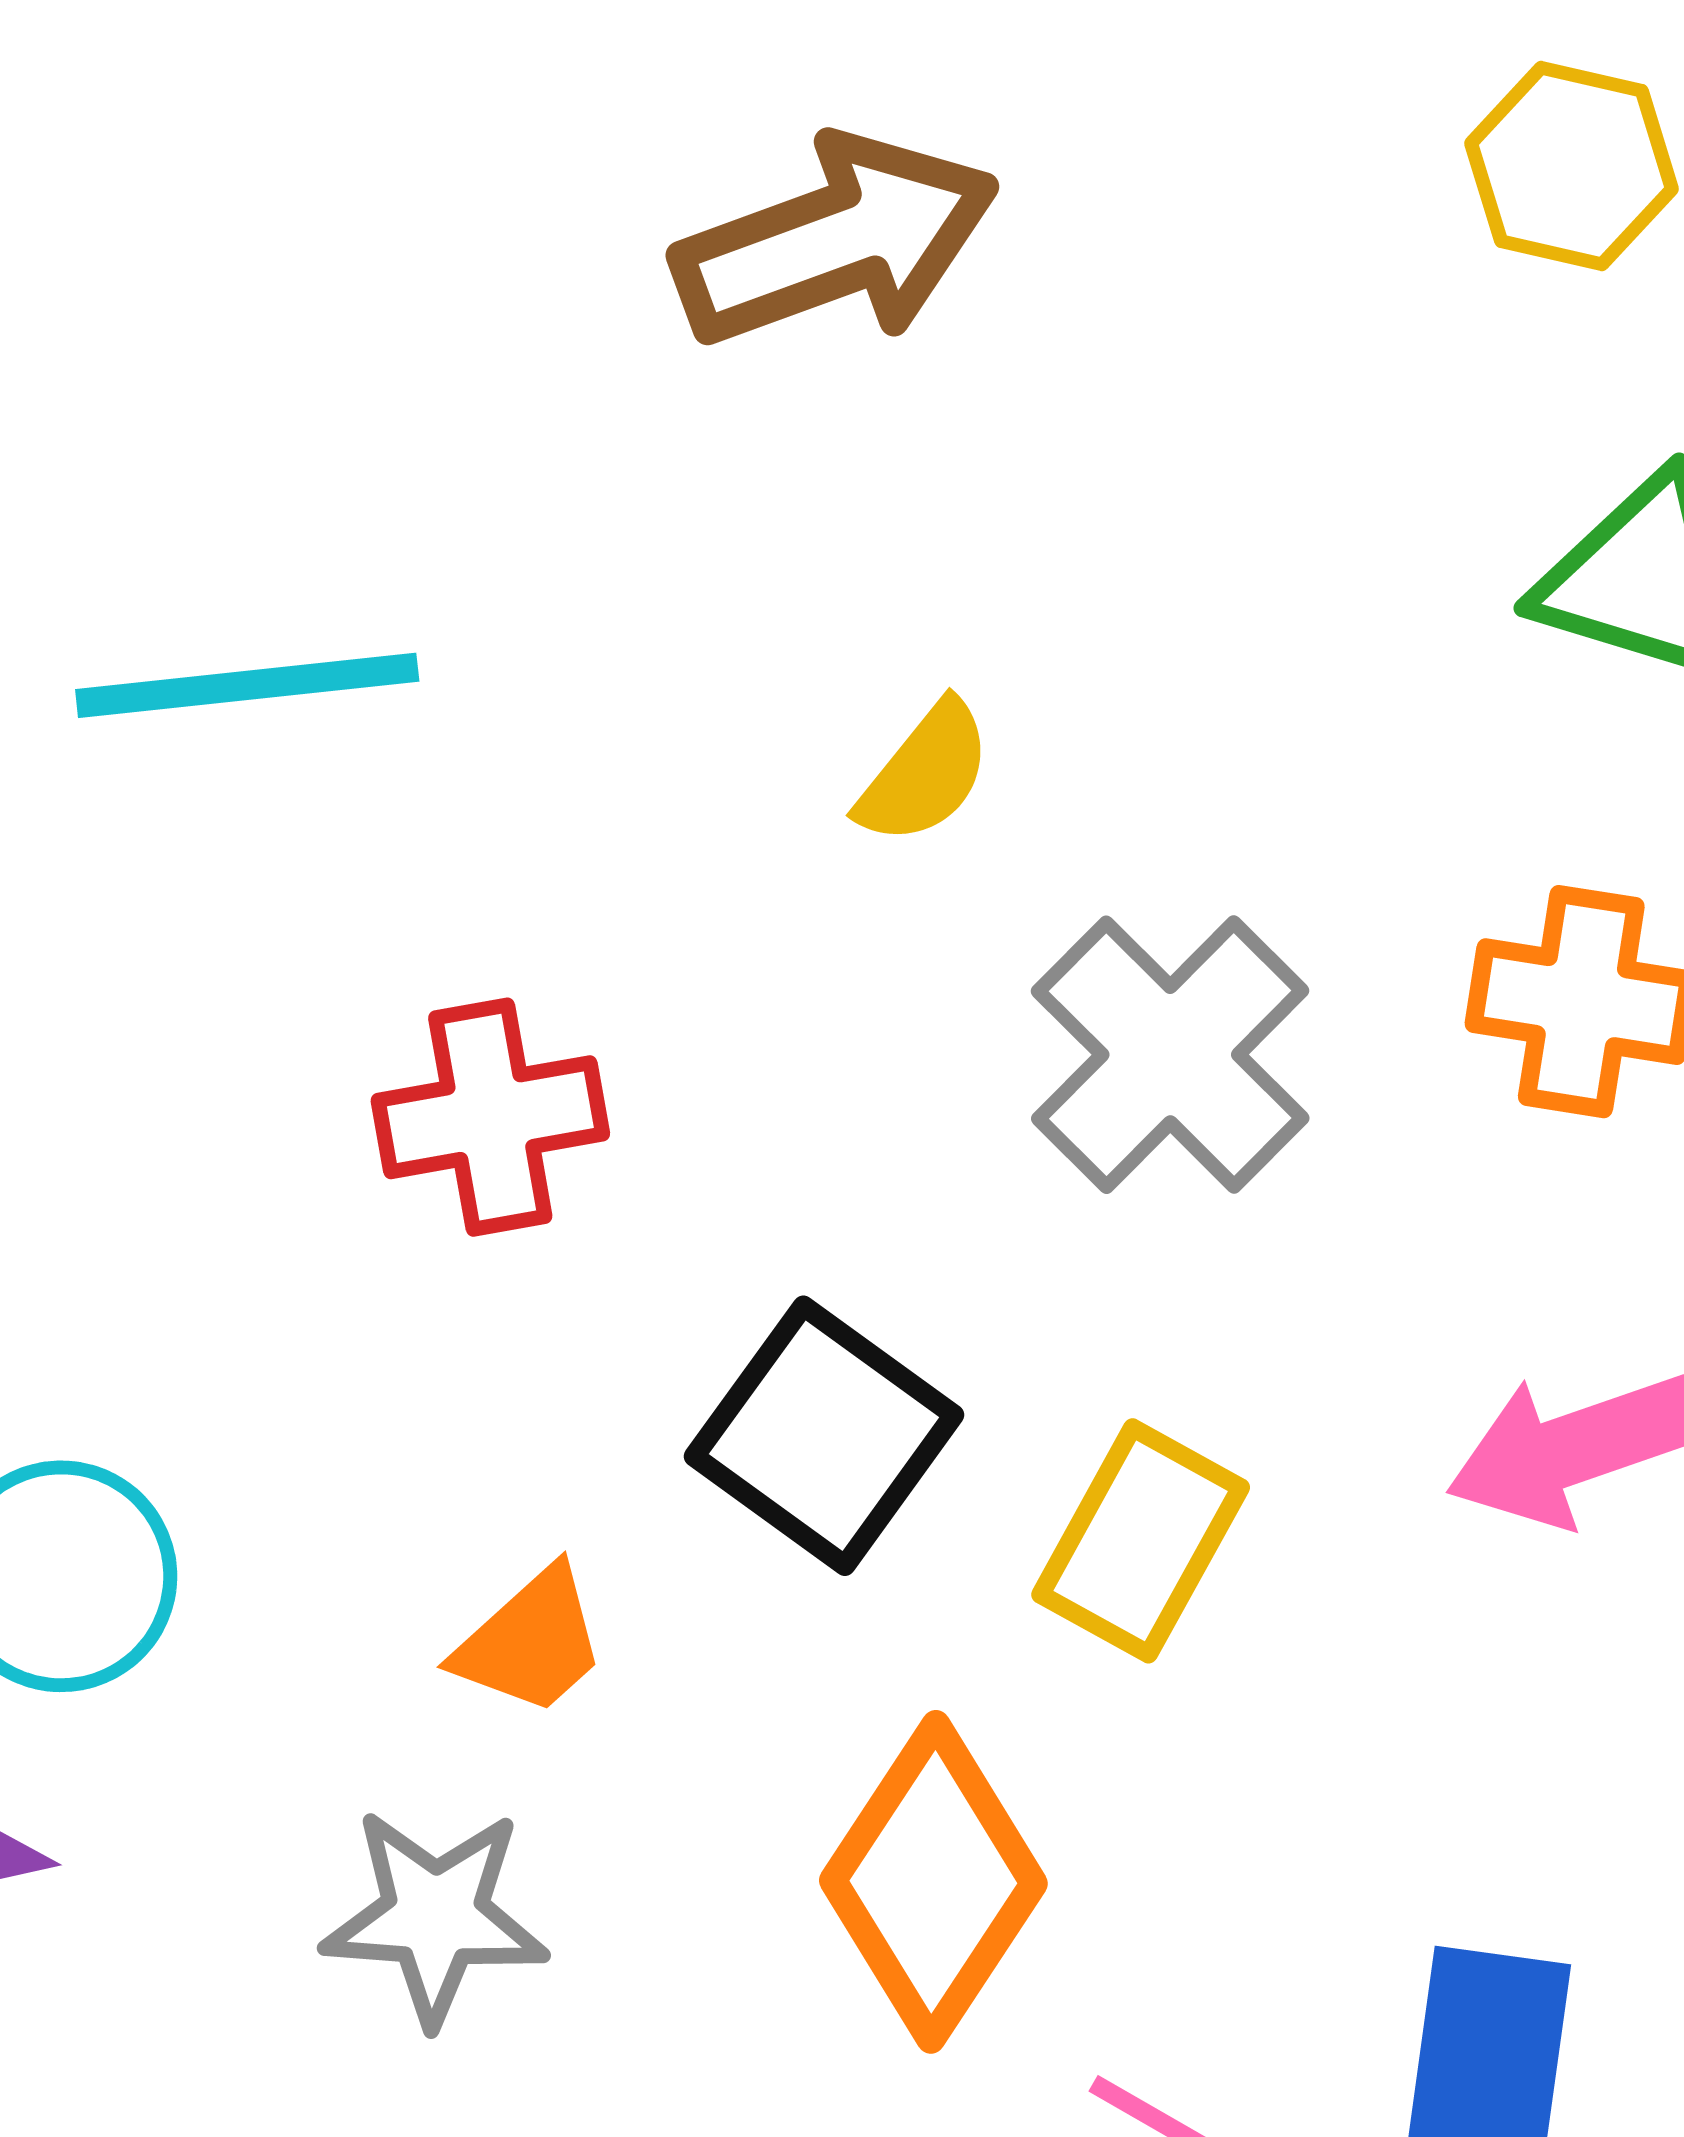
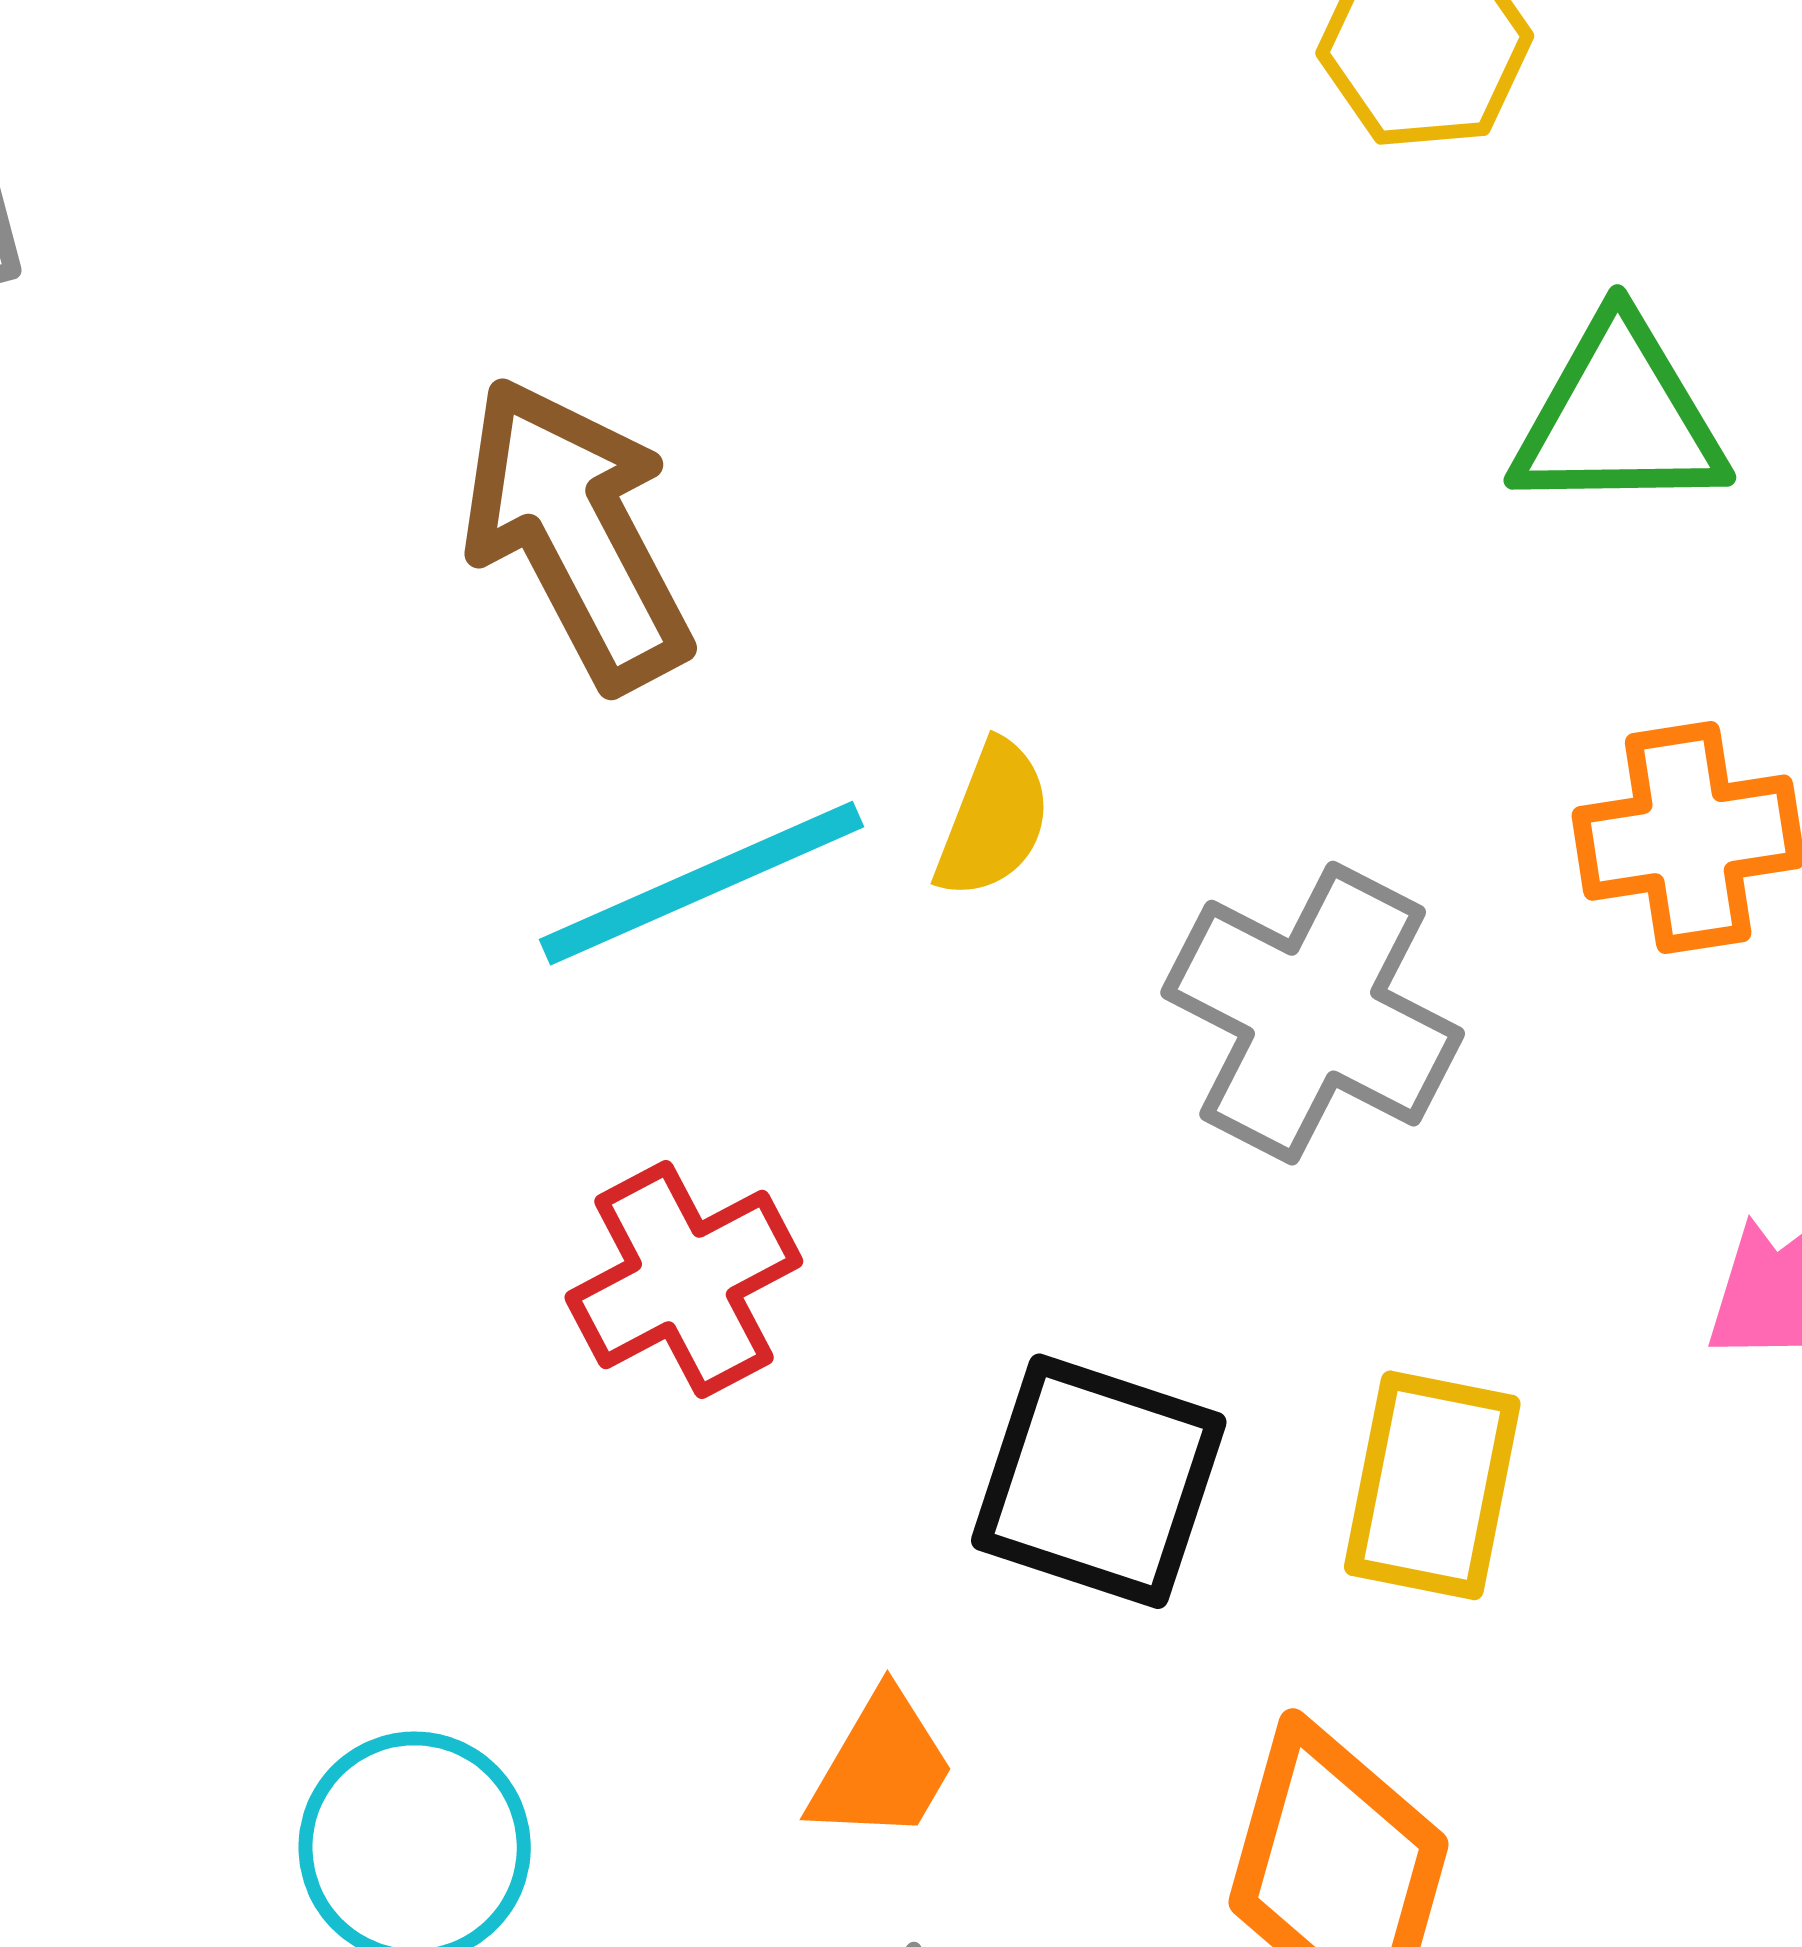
brown arrow: (836, 241) -> (576, 533), moved, turned -80
cyan line: (247, 685) -> (701, 883), moved

